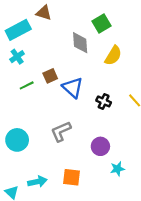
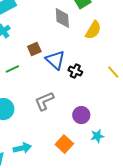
green line: (27, 85) -> (12, 69), moved
black cross: (104, 101) -> (75, 71), moved
orange square: (72, 177) -> (64, 144), moved, turned 36

